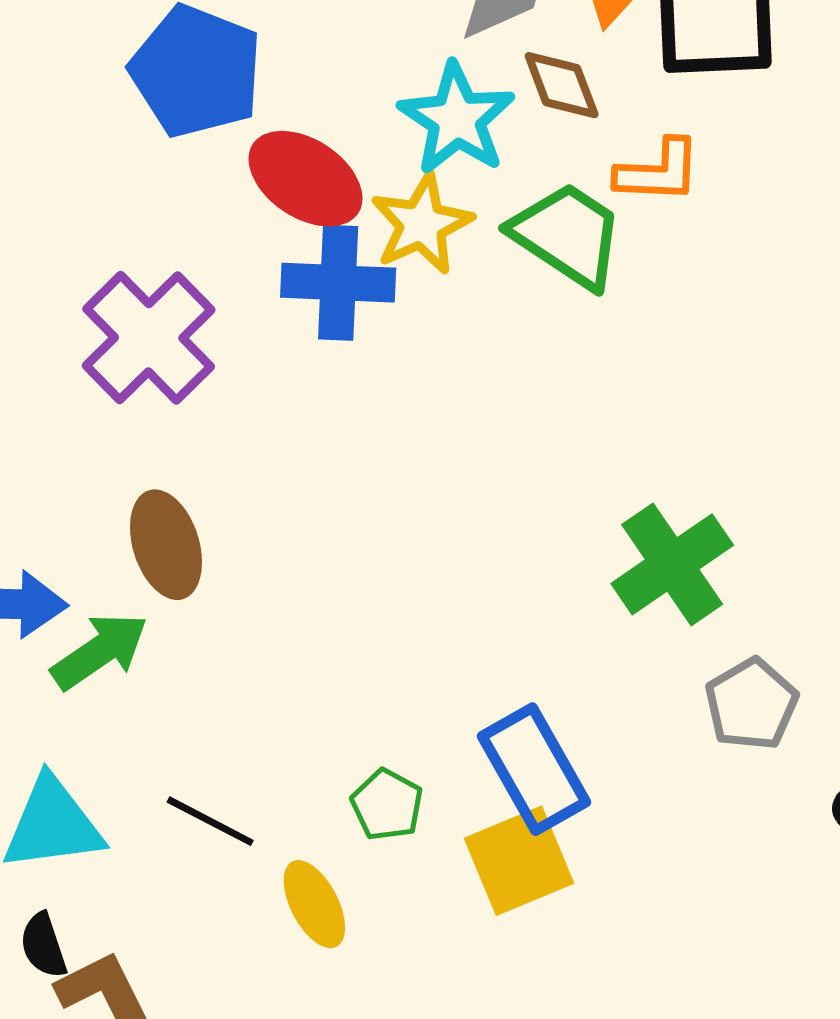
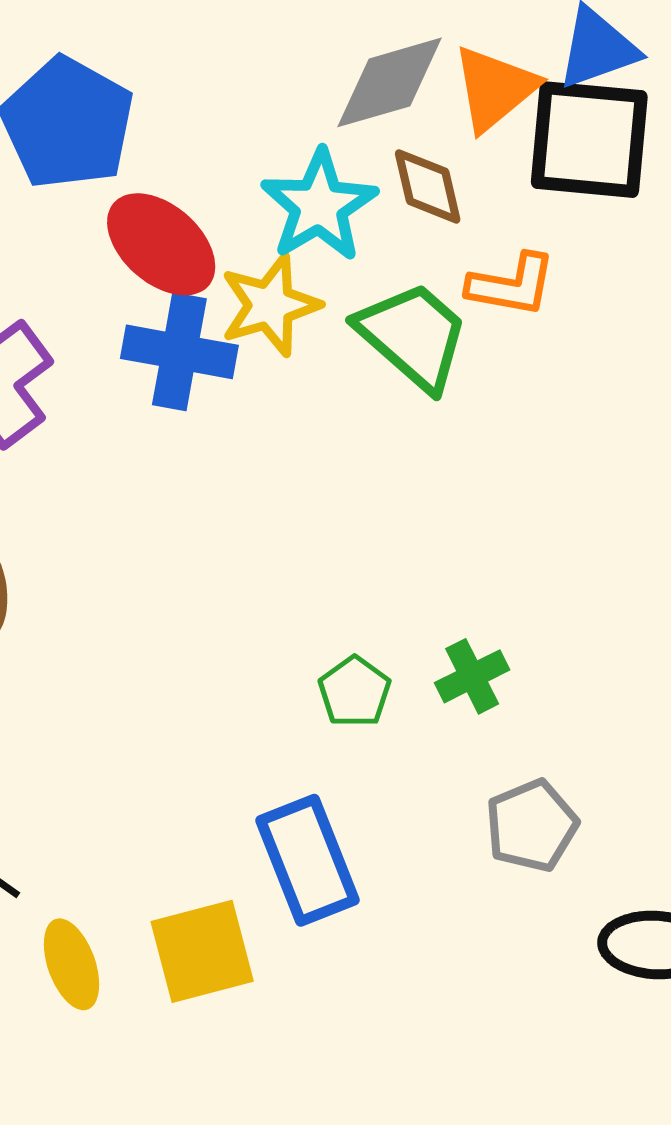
green cross: (672, 564) -> (472, 676), size x0.6
green pentagon: (387, 805) -> (355, 692), moved
yellow square: (519, 861) -> (202, 951), moved

